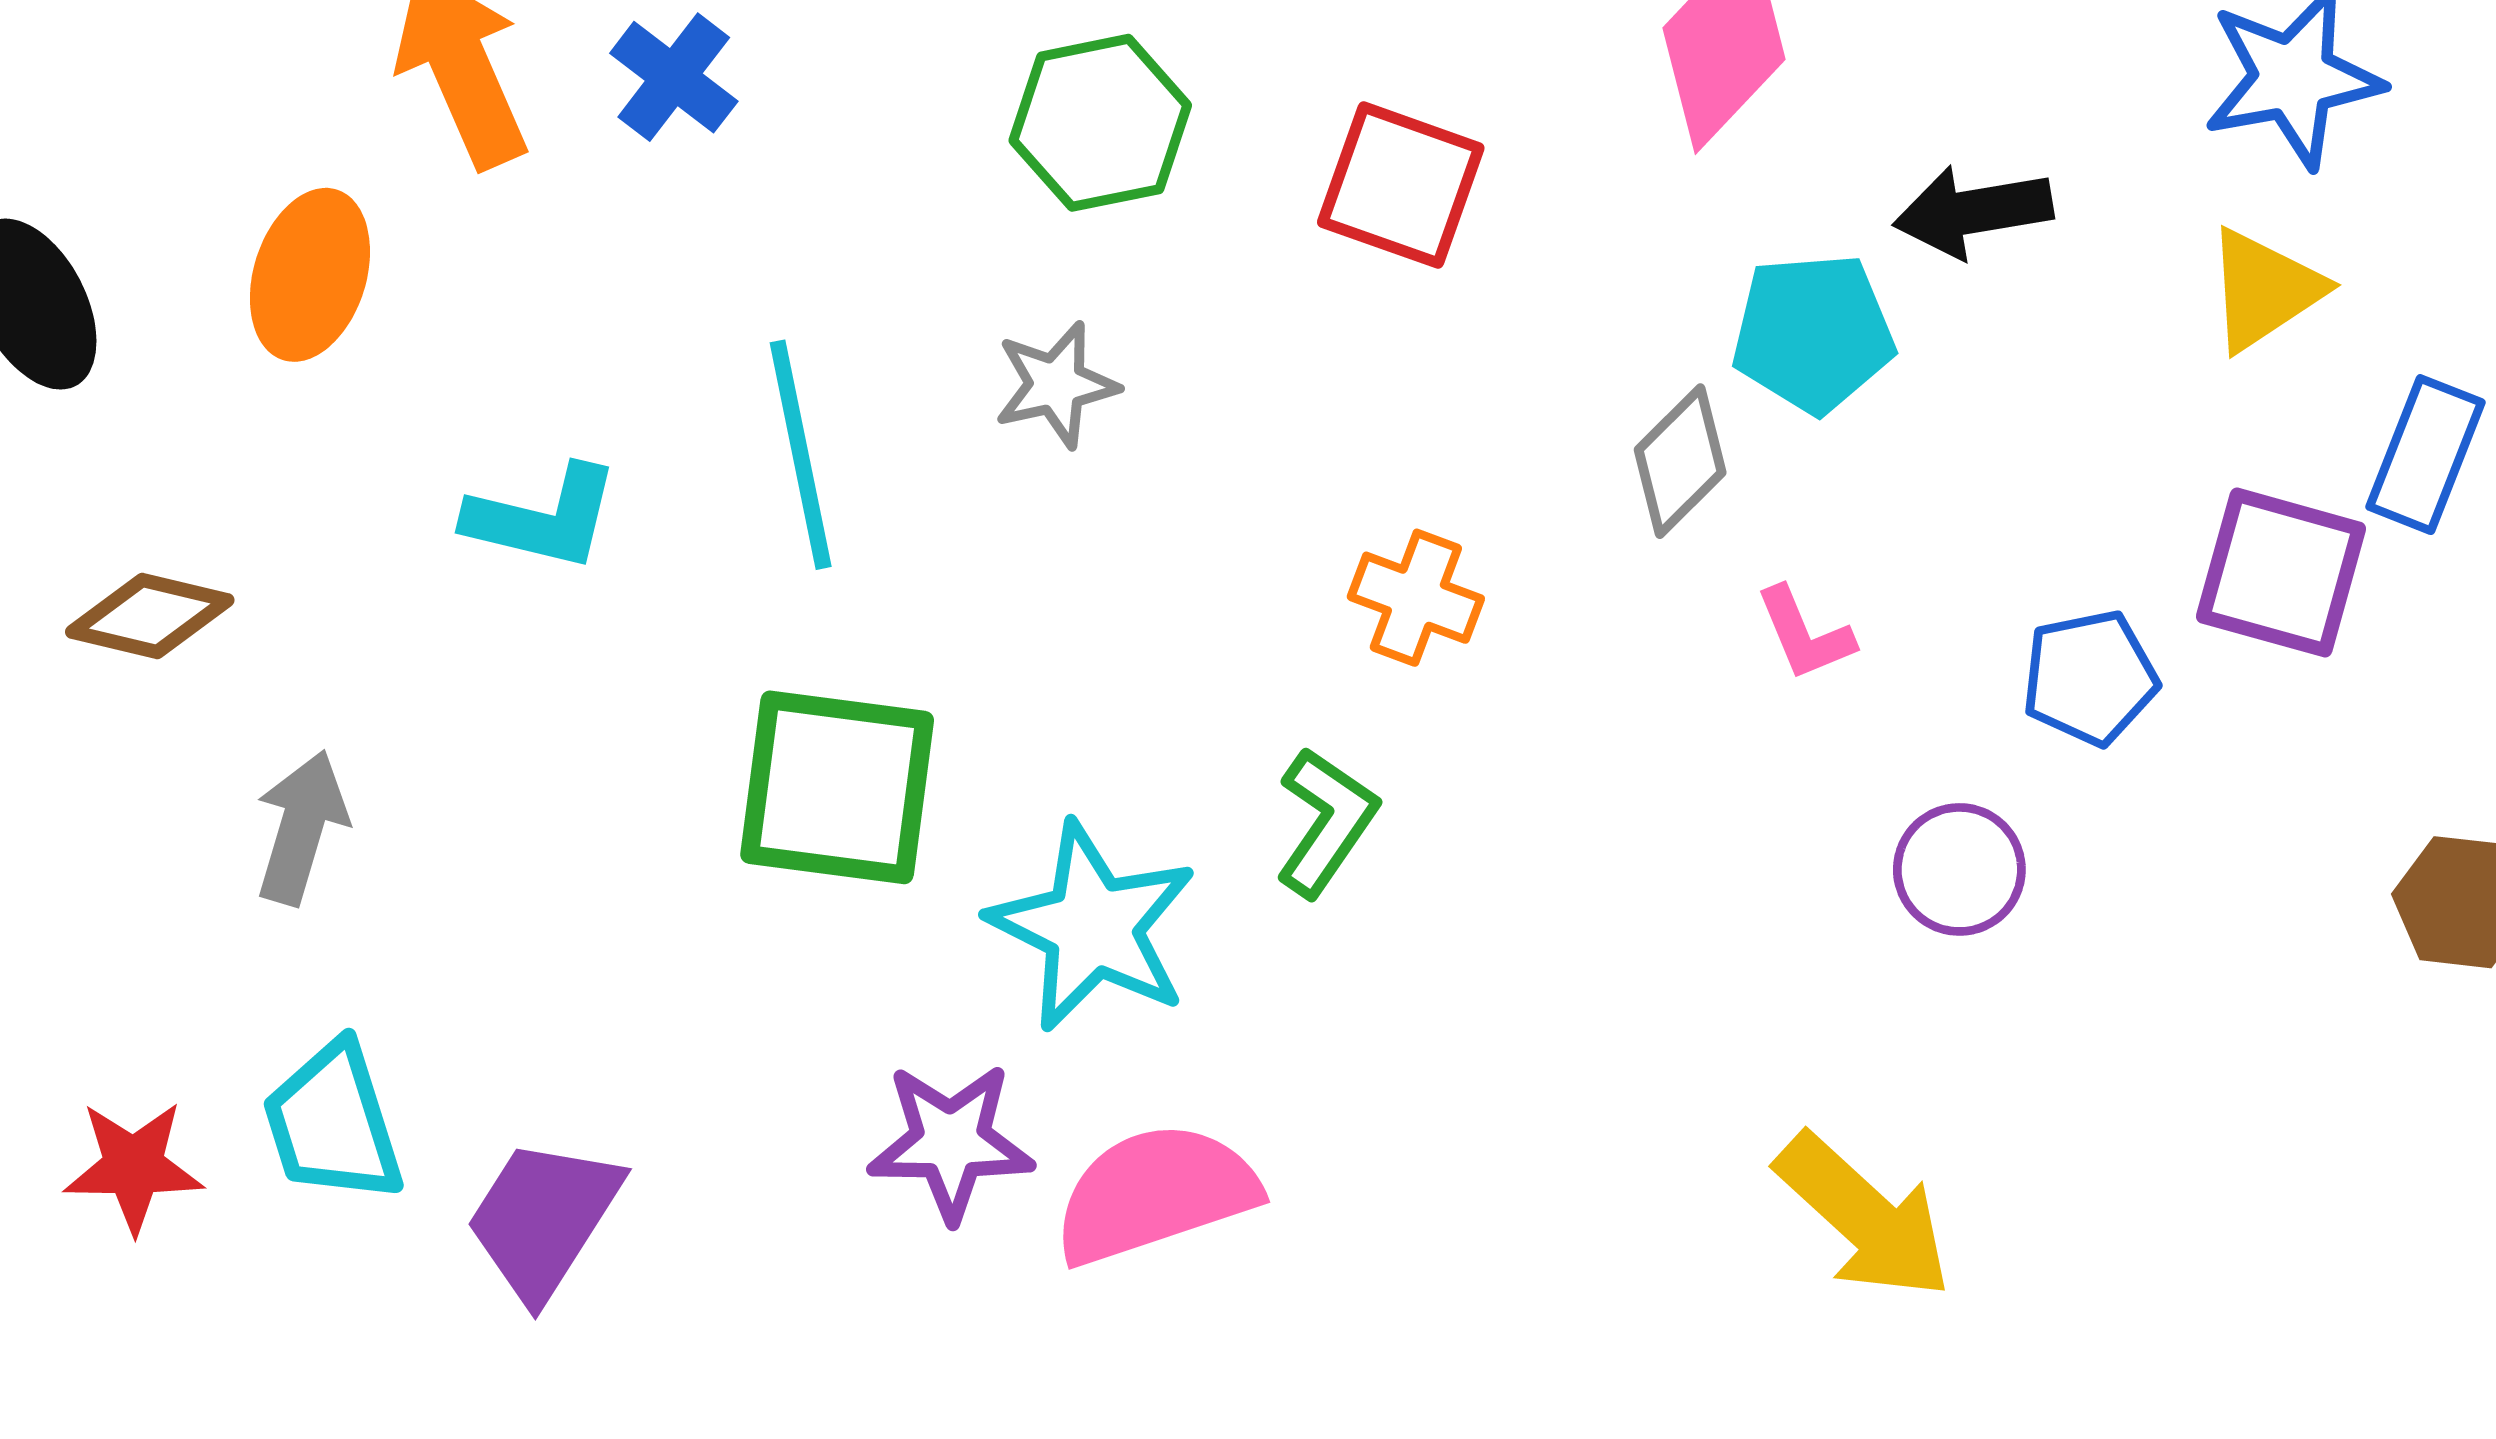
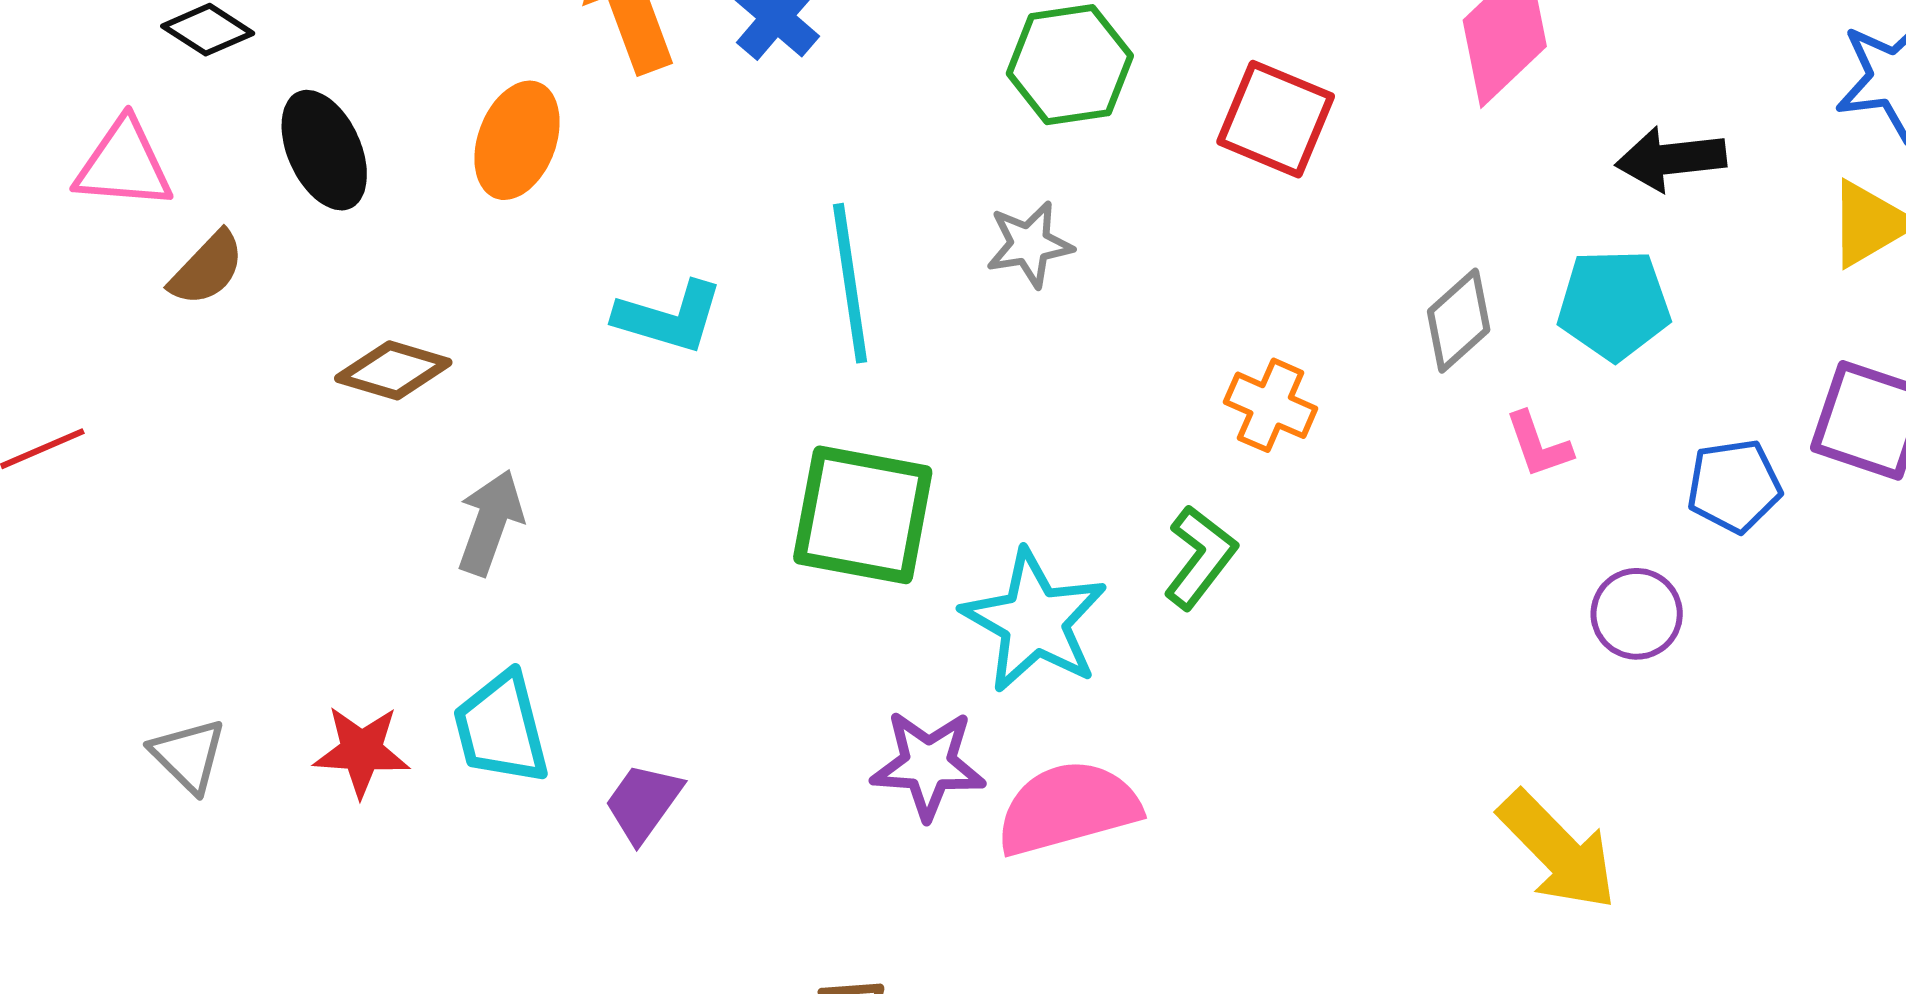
cyan pentagon: (1813, 333) -> (1614, 305), moved
purple trapezoid: (543, 1219) -> (643, 803), size x0.7

